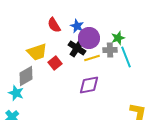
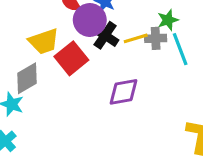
purple circle: (89, 38) -> (90, 20), moved
yellow line: (92, 58) -> (136, 38), moved
red square: (55, 63) -> (71, 58), size x1.5

